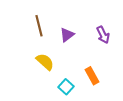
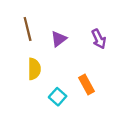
yellow semicircle: (45, 62) -> (34, 69), turned 48

